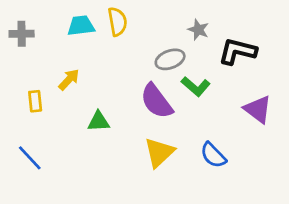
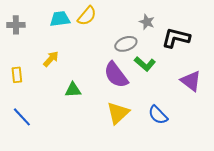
yellow semicircle: (117, 22) -> (87, 16), turned 50
yellow rectangle: (35, 101) -> (17, 75), moved

